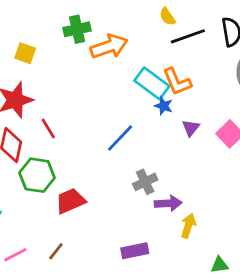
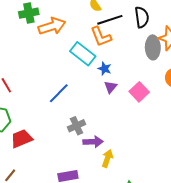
orange L-shape: (177, 82) -> (101, 37), moved
blue star: (164, 106) -> (105, 69), moved

